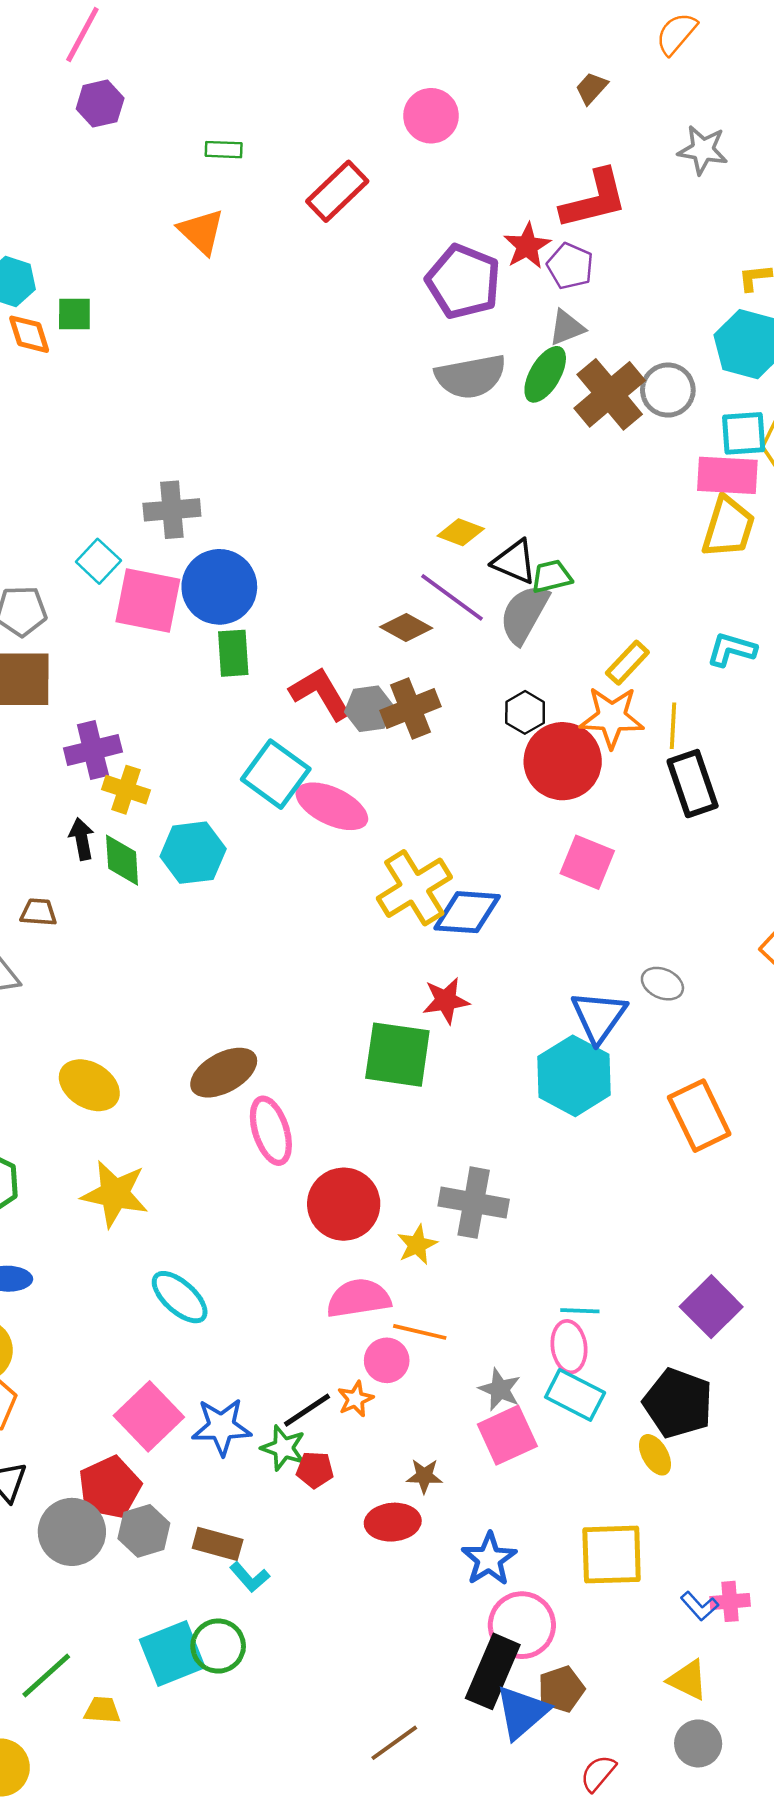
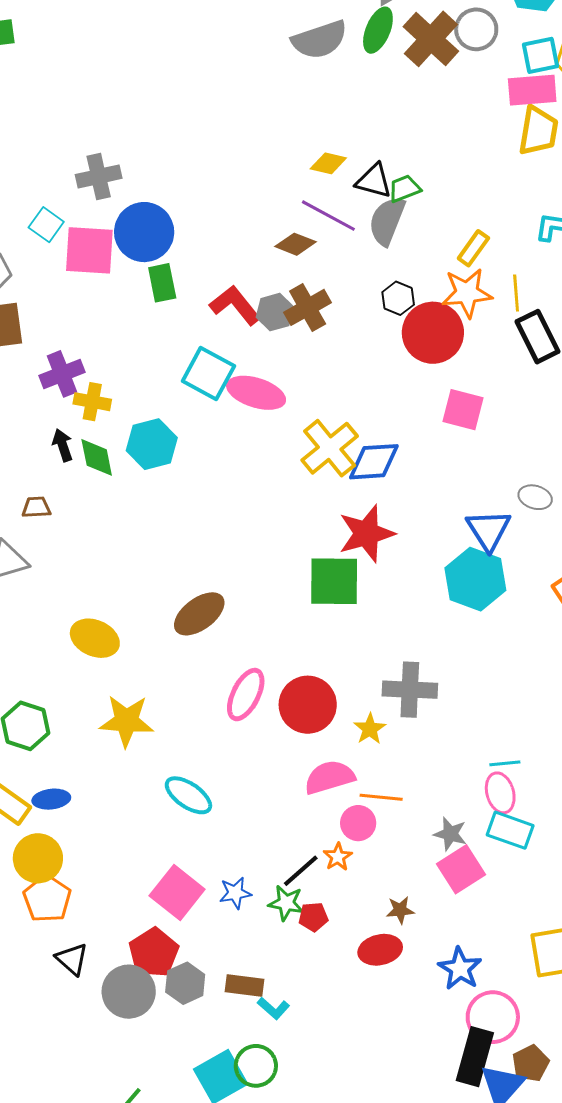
red star: (446, 1001) -> (366, 534), size x1.5
pink ellipse: (271, 1131) -> (246, 695), moved, turned 52
blue star: (222, 1427) -> (235, 893), size x0.7

